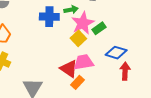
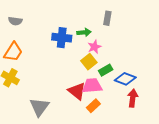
pink star: (83, 23) -> (94, 47), size x0.6
green rectangle: (99, 28) -> (106, 70), moved
orange rectangle: (77, 82) -> (93, 106), moved

